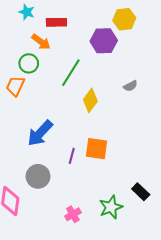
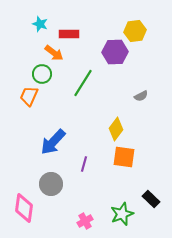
yellow diamond: (90, 100) -> (116, 129), moved
orange square: (97, 149) -> (124, 157), moved

